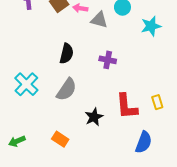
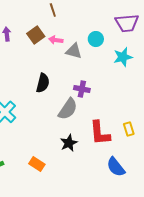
gray semicircle: (67, 89) -> (68, 109), moved
blue semicircle: (144, 142) -> (116, 167), turned 120

